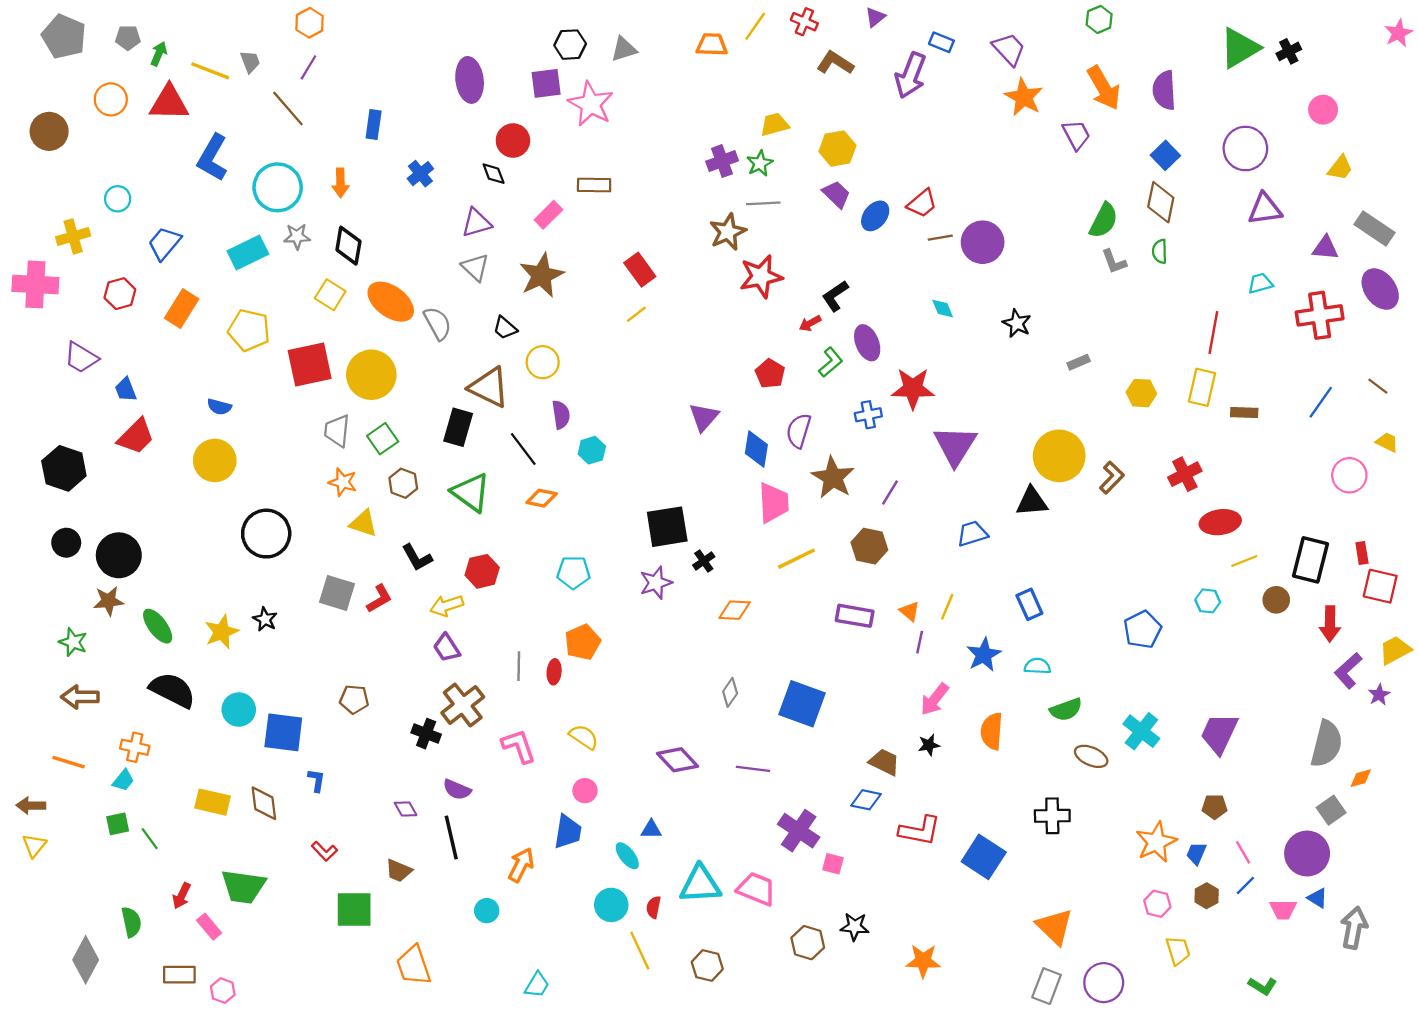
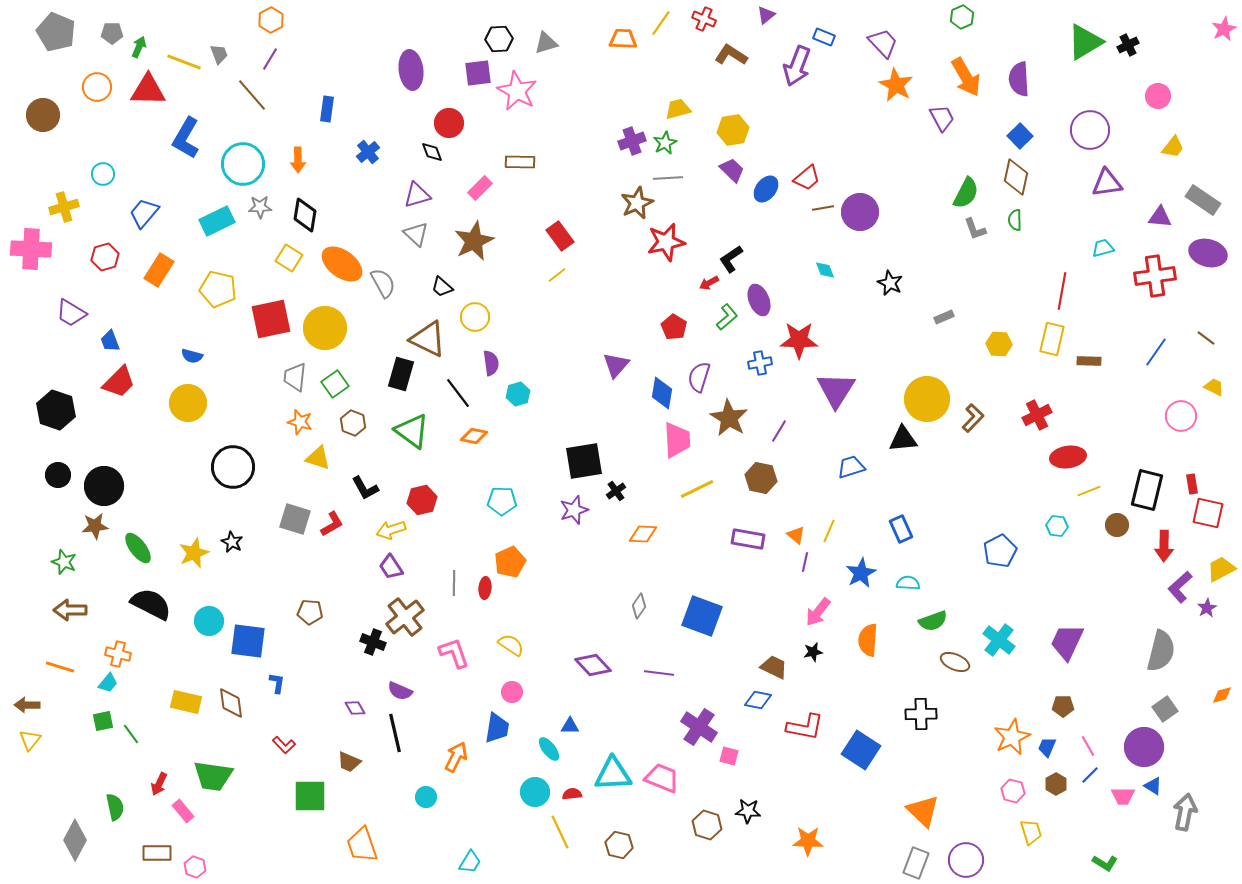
purple ellipse: (1380, 289) -> (1208, 253), turned -39
orange diamond: (1361, 778) -> (1222, 695), moved
red semicircle: (654, 907) -> (572, 794), turned 72

